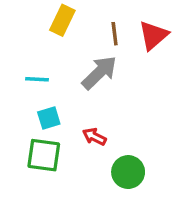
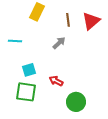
gray arrow: (99, 73) -> (59, 43), size x0.6
cyan line: (37, 79) -> (15, 41), moved

